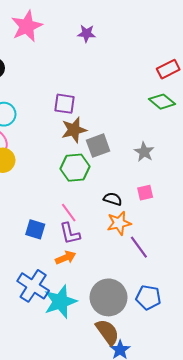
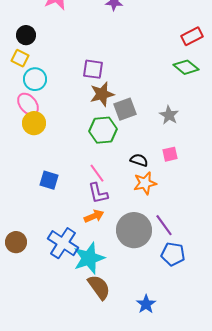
blue square: (35, 229) -> (49, 180), moved
purple line: (139, 247) -> (164, 225), moved
gray circle: (109, 297) -> (134, 230), moved
brown semicircle: (107, 332) -> (99, 287), moved

